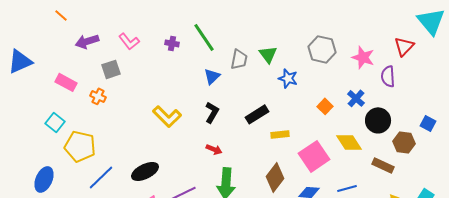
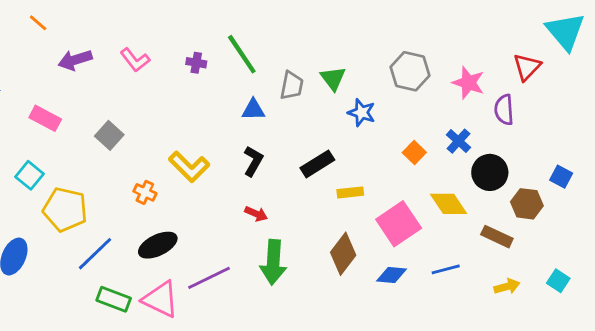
gray square: (111, 69) -> (109, 135), moved, turned -30
blue triangle: (212, 76) -> (253, 110), turned 42
orange cross: (98, 96) -> (145, 192), moved

